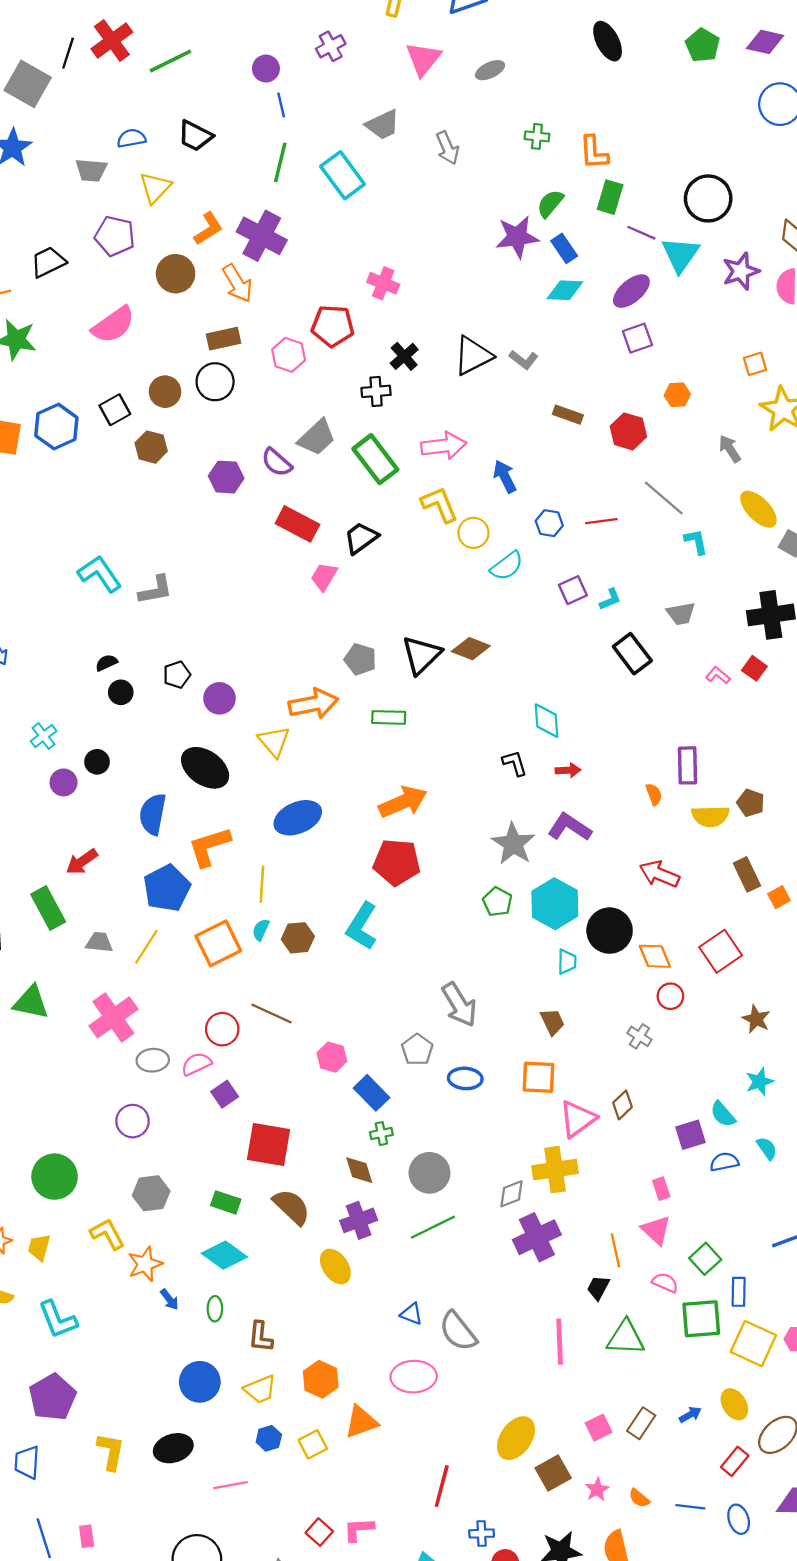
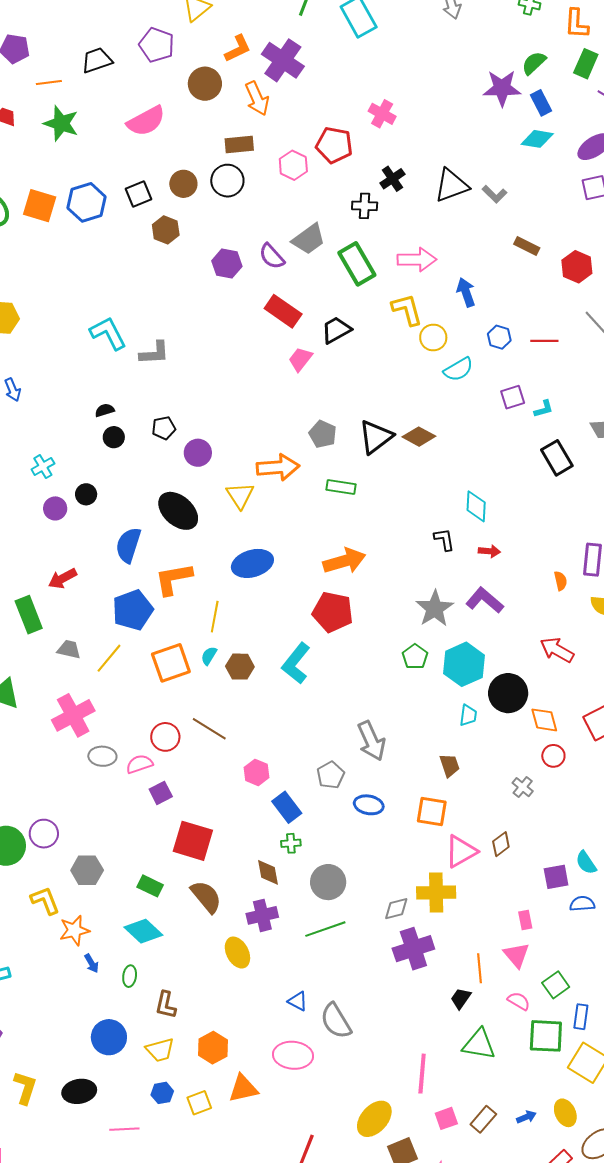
purple circle: (133, 1121) -> (44, 834), moved
pink line: (560, 1342) -> (422, 1074), moved

